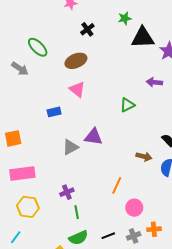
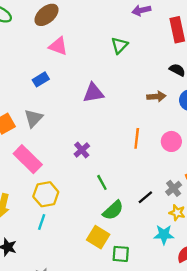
gray triangle: (70, 147) -> (33, 118), moved
pink rectangle: (22, 173) -> (28, 159), turned 70
purple cross: (67, 192) -> (82, 150), moved
pink circle: (134, 208) -> (171, 141), moved
cyan line: (16, 237) -> (42, 222), moved

